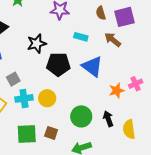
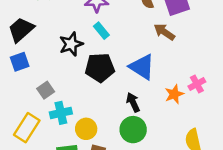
cyan rectangle: (81, 37) -> (101, 31), moved, turned 40
yellow circle: (47, 98) -> (86, 129), moved
black arrow: (108, 119) -> (133, 102), moved

